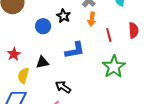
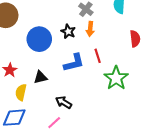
black star: (63, 16) -> (68, 32), moved
blue circle: (43, 26) -> (39, 39), size x1.5
red line: (109, 35) -> (98, 56), moved

